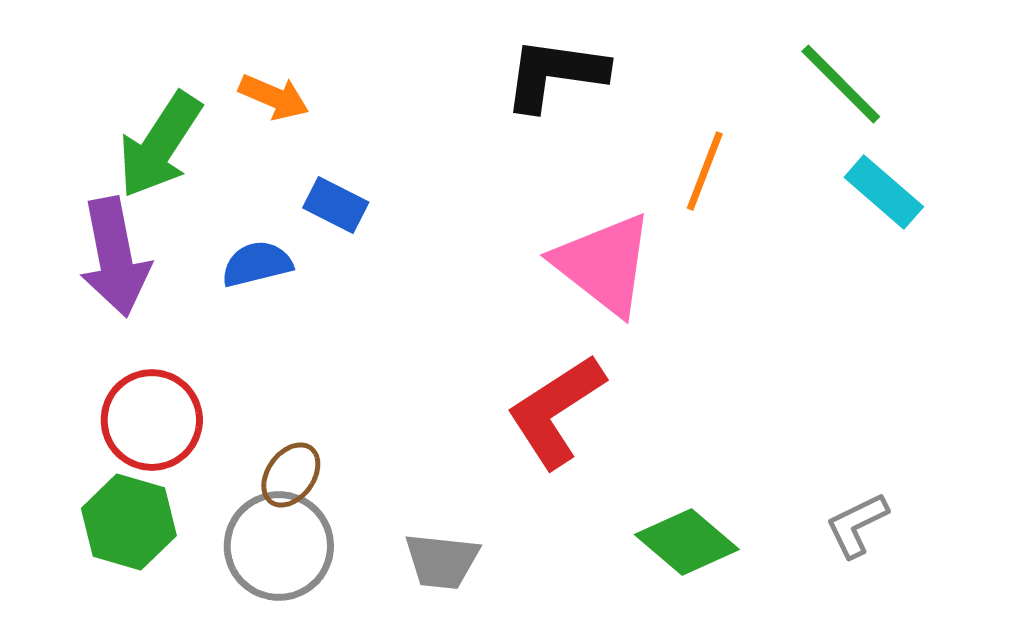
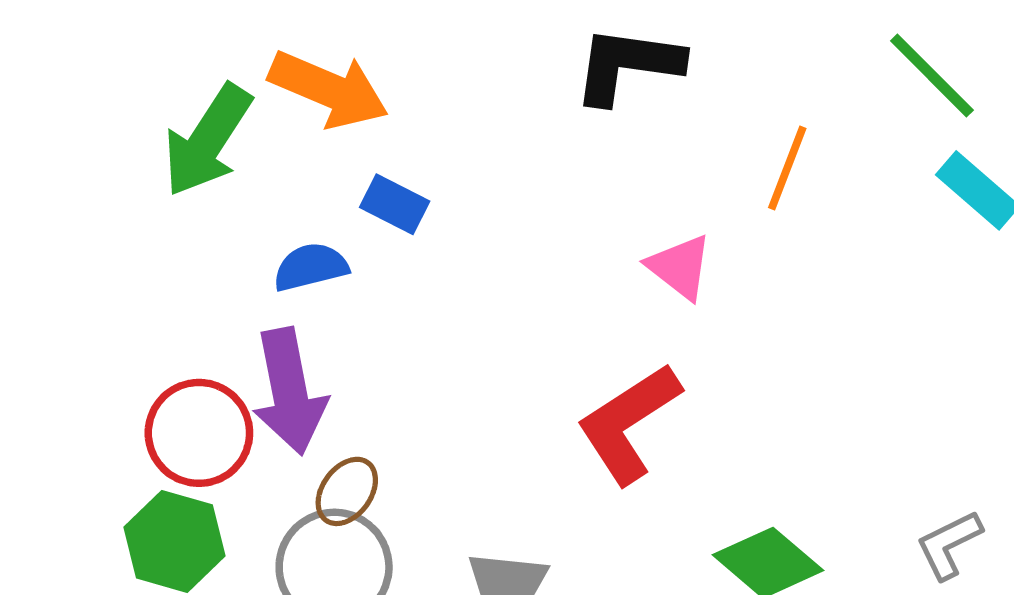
orange arrow: (274, 97) -> (329, 89), size x1.6
purple arrow: (115, 257) -> (289, 391), moved
pink triangle: (604, 264) -> (680, 267), size x0.6

